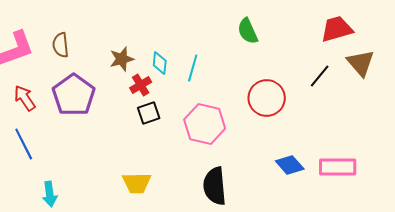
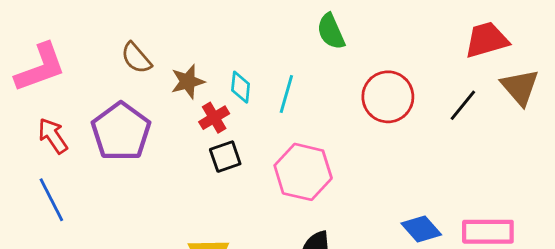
green semicircle: (248, 31) -> (331, 31), moved
brown semicircle: (61, 45) -> (136, 58), moved, turned -35
red circle: (267, 98) -> (388, 97), moved

